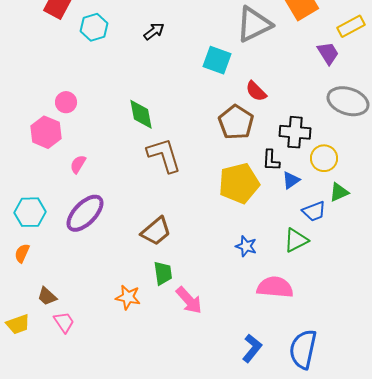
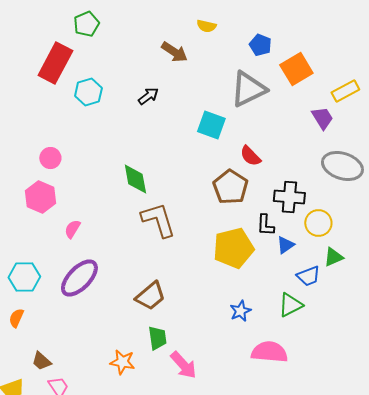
pink circle: (66, 102) -> (50, 158), moved
blue star: (246, 246) -> (240, 311), turned 30

